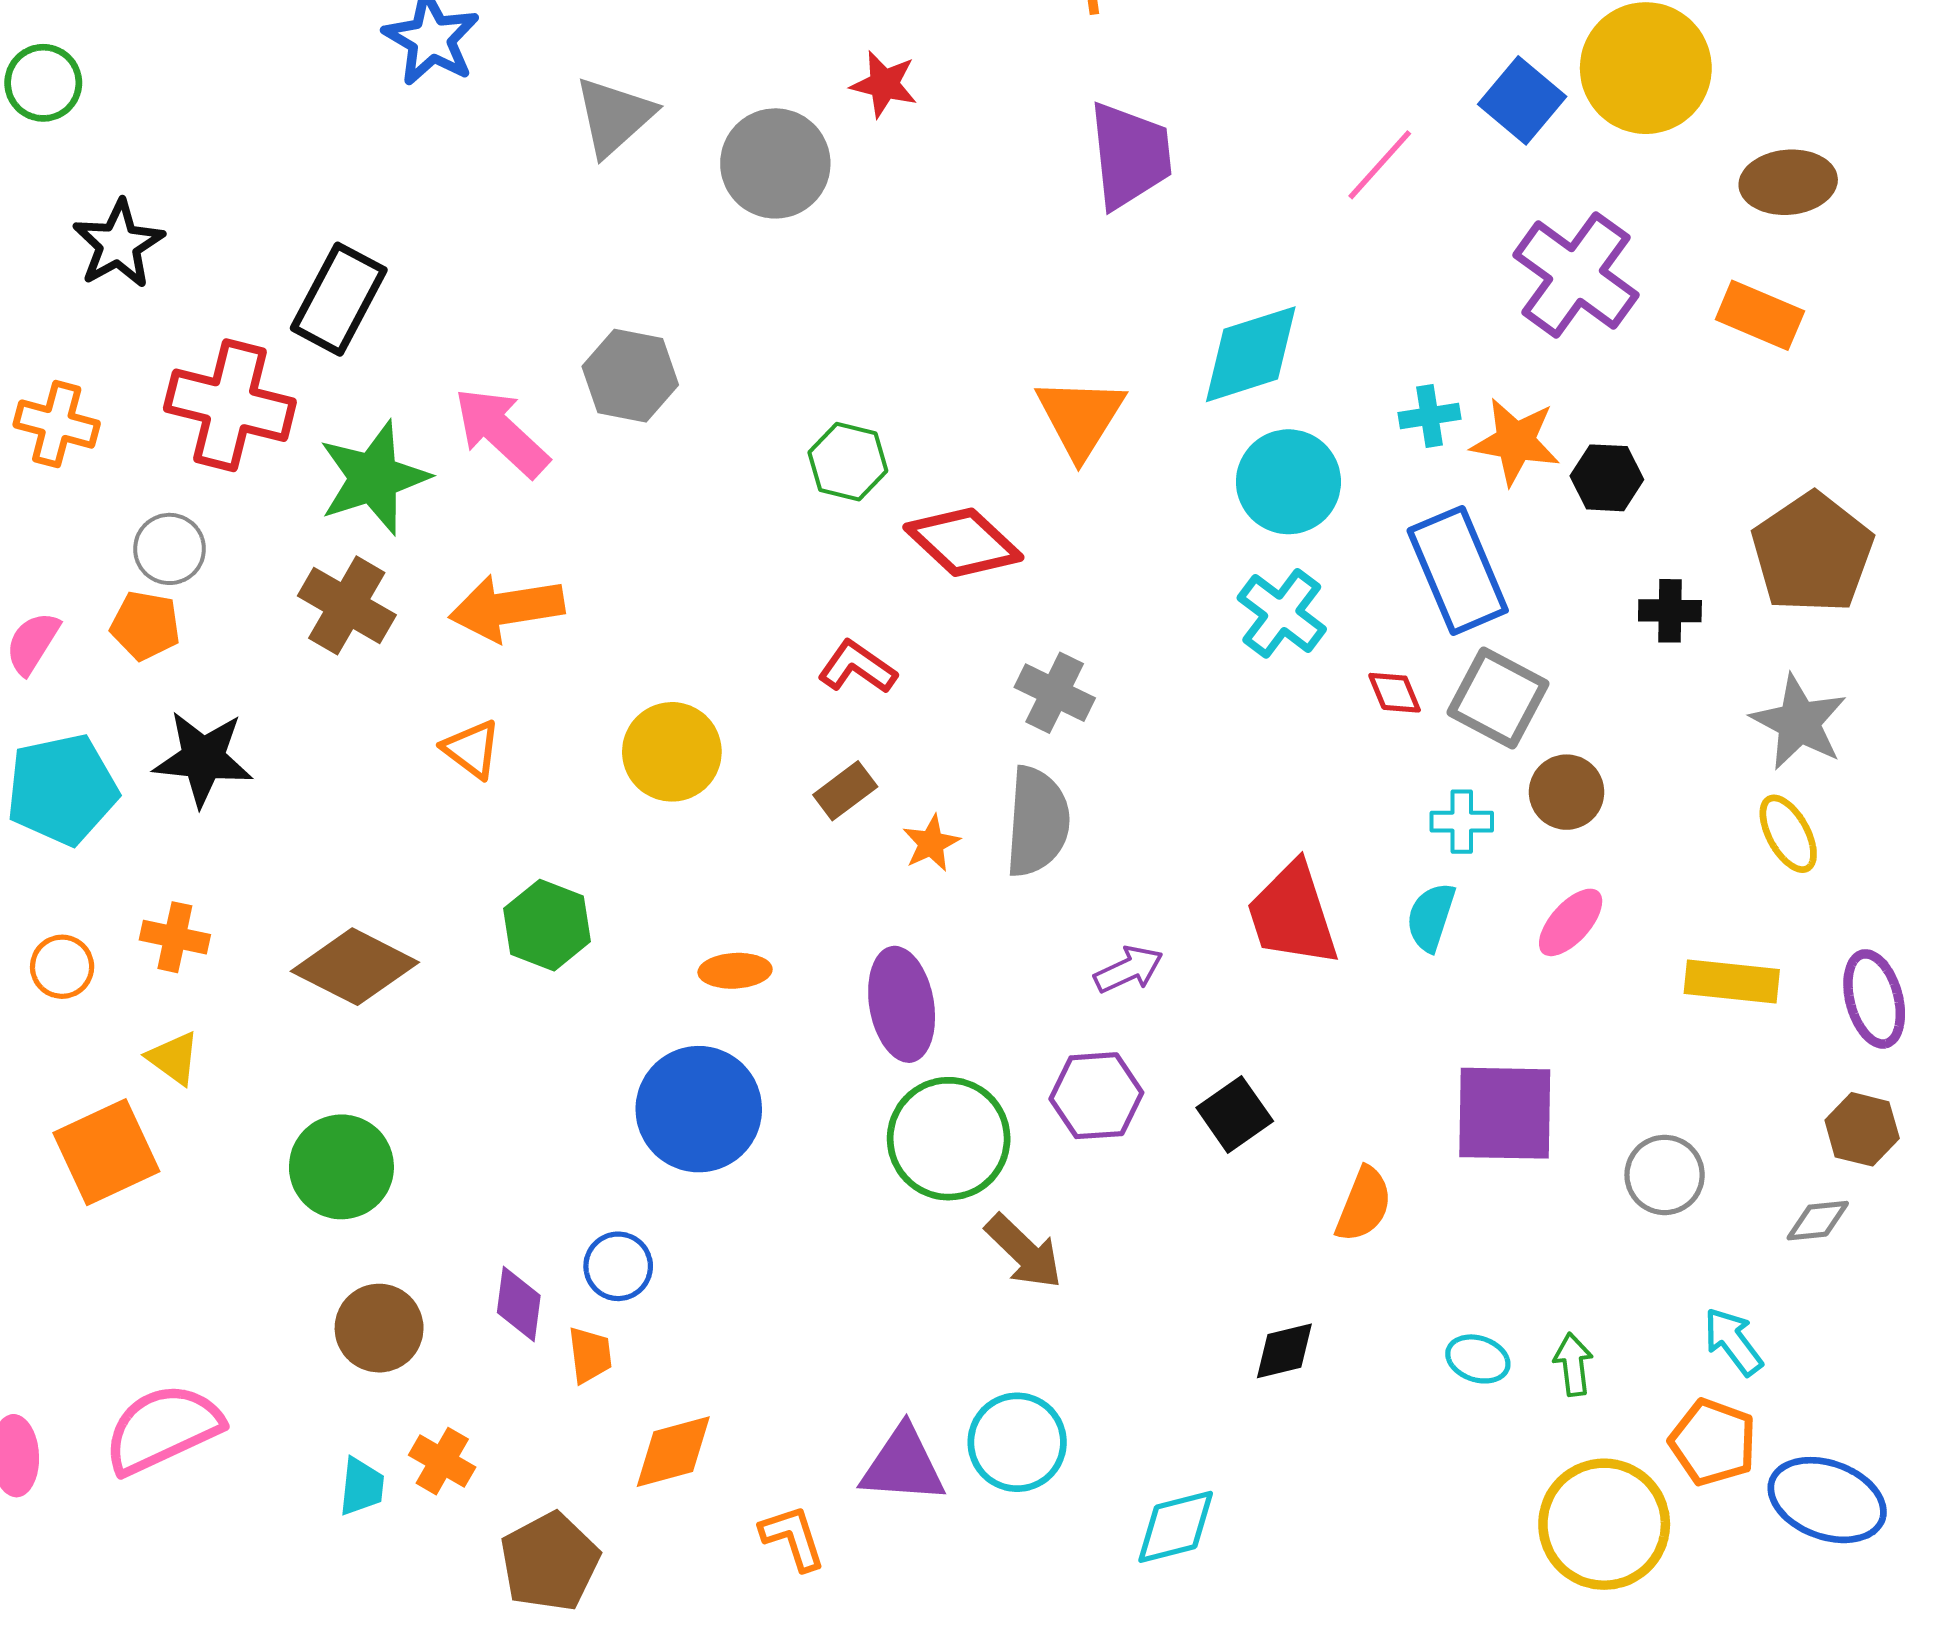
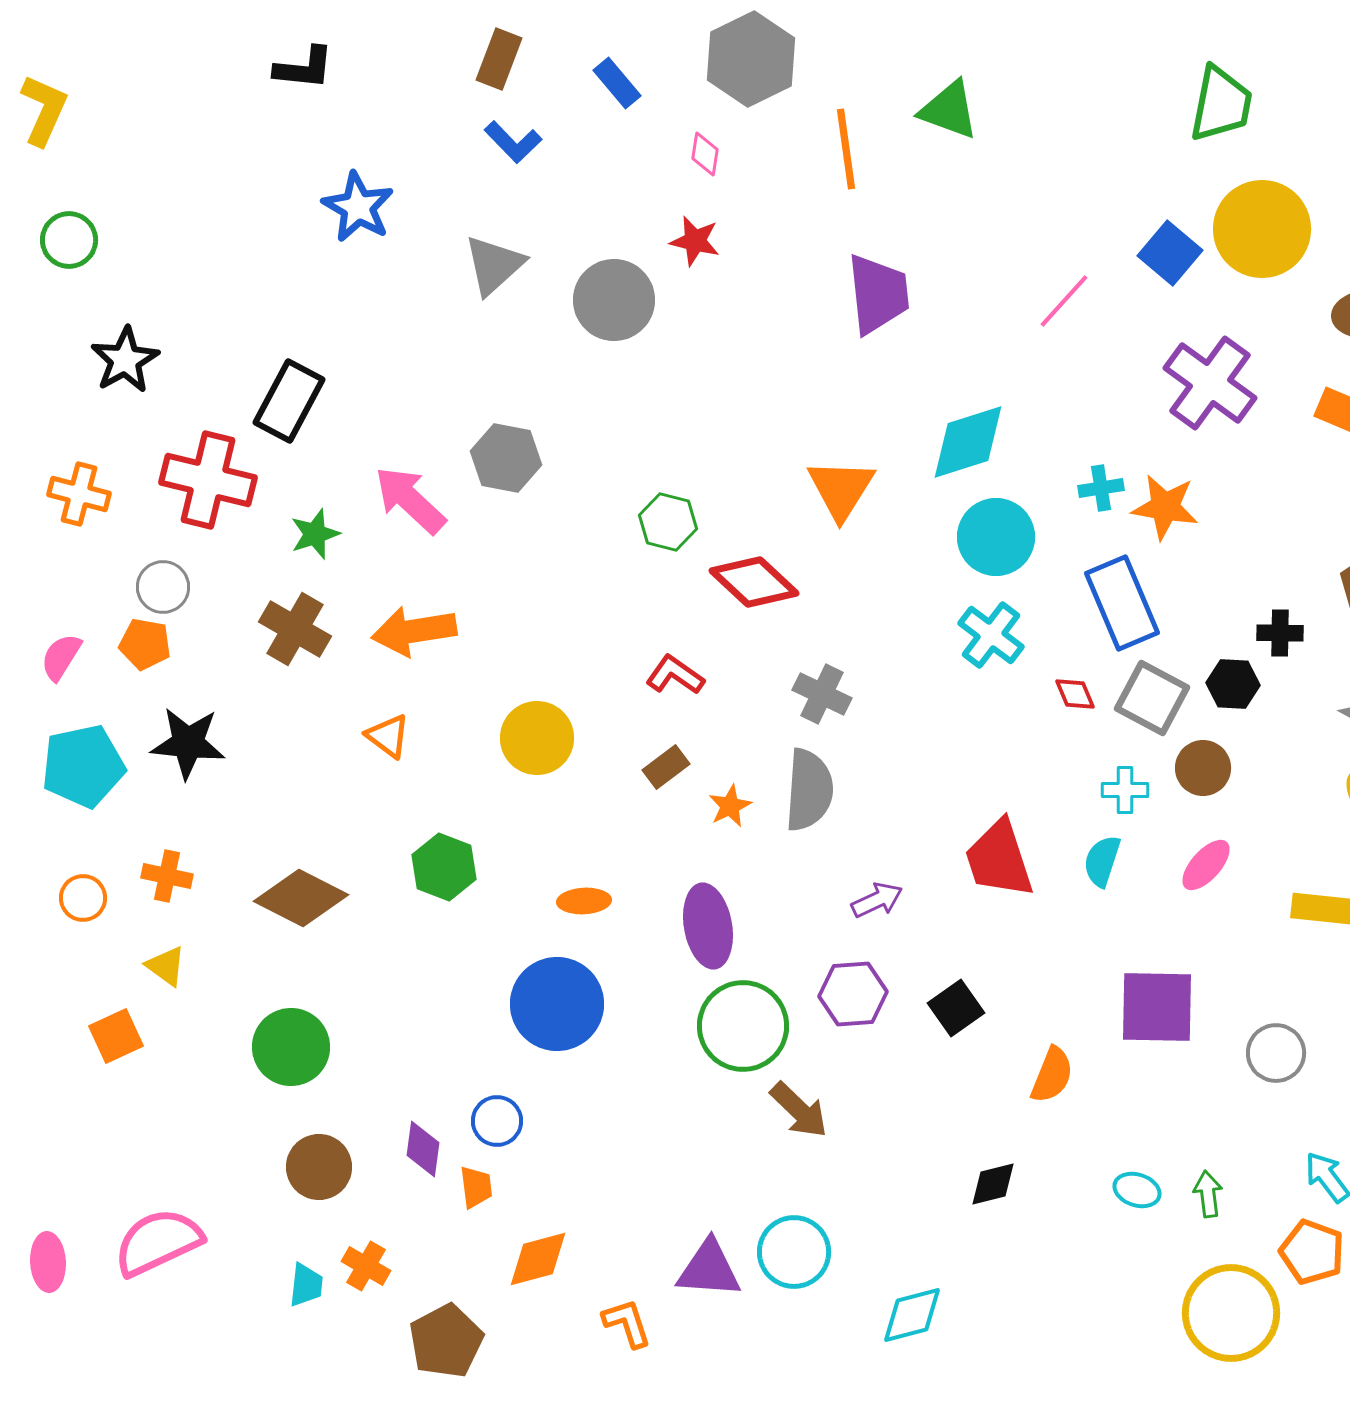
green star: (374, 478) -> (315, 534), size x0.6
black hexagon: (1607, 478) -> (1233, 684), moved
orange square: (106, 1152) -> (116, 1036), size x0.7

